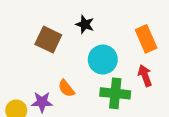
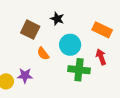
orange rectangle: (146, 39) -> (102, 30), turned -42
orange semicircle: (66, 88) -> (43, 54), moved

